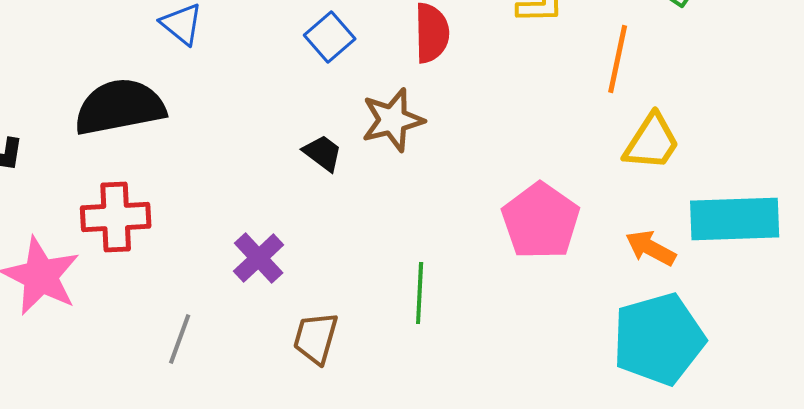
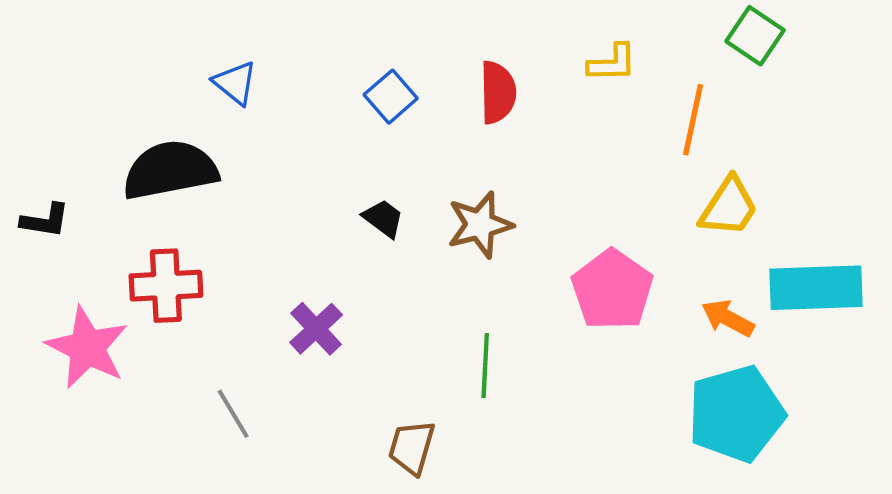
brown star: (393, 120) -> (480, 225), moved
brown trapezoid: (316, 338) -> (412, 447), moved
gray line: (180, 339) -> (233, 414), turned -51

